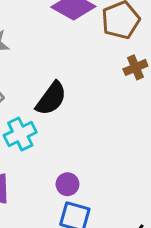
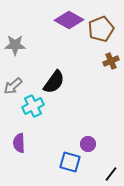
purple circle: (67, 184) -> (88, 144), moved

